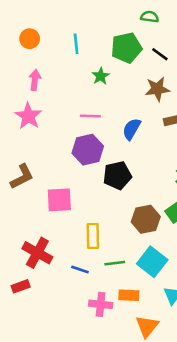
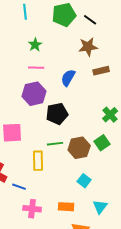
green star: (101, 76) -> (35, 45), moved
cyan square: (152, 262) -> (84, 181), size x0.6
green line: (115, 263) -> (55, 144), moved
blue line: (80, 270) -> (19, 187), moved
pink cross: (101, 304) -> (32, 209), moved

